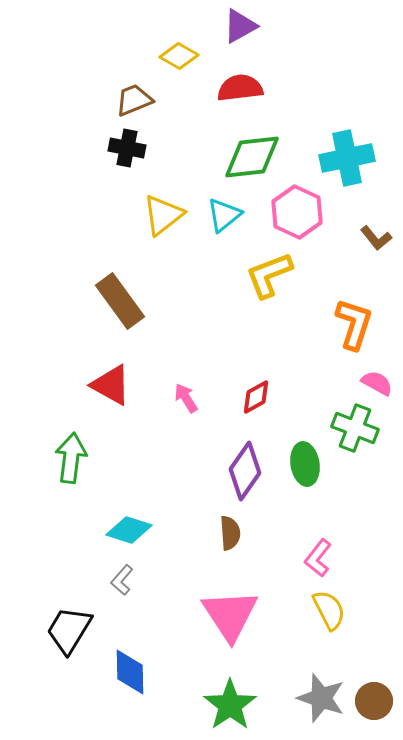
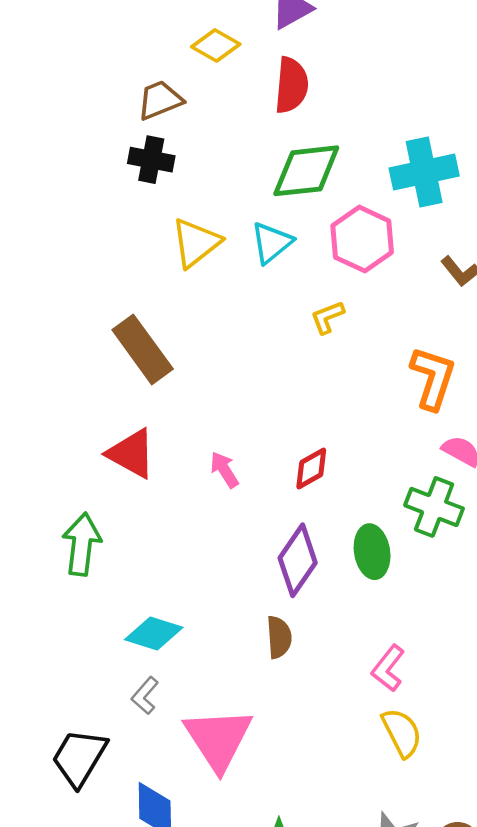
red semicircle: (240, 88) -> (291, 85), turned 102
yellow L-shape: (269, 275) -> (327, 317), size x0.6
pink triangle: (230, 615) -> (218, 739), moved

